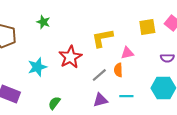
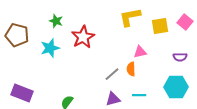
yellow L-shape: (102, 38) -> (130, 17), moved
red star: (70, 57) -> (83, 37), moved
cyan star: (37, 67) -> (50, 48), moved

